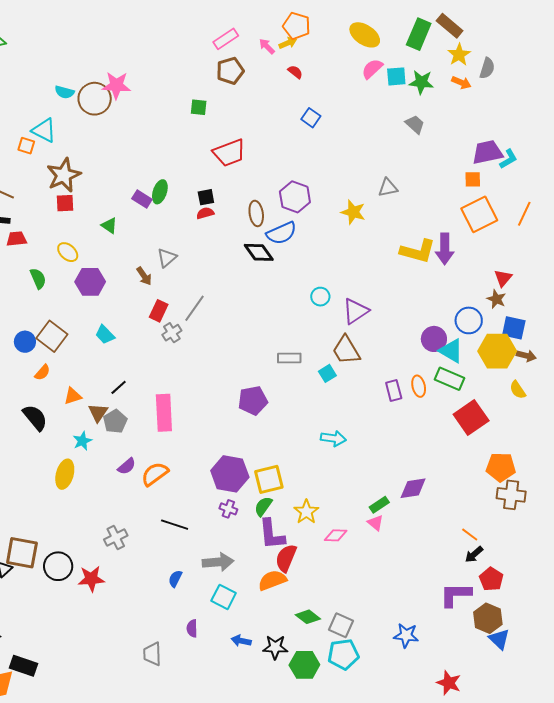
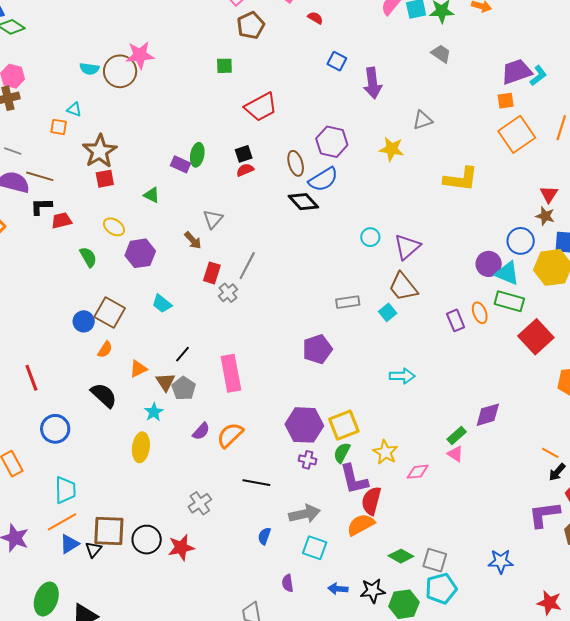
cyan triangle: (44, 130) -> (74, 109), size x0.6
purple arrow: (445, 249) -> (373, 83), moved

